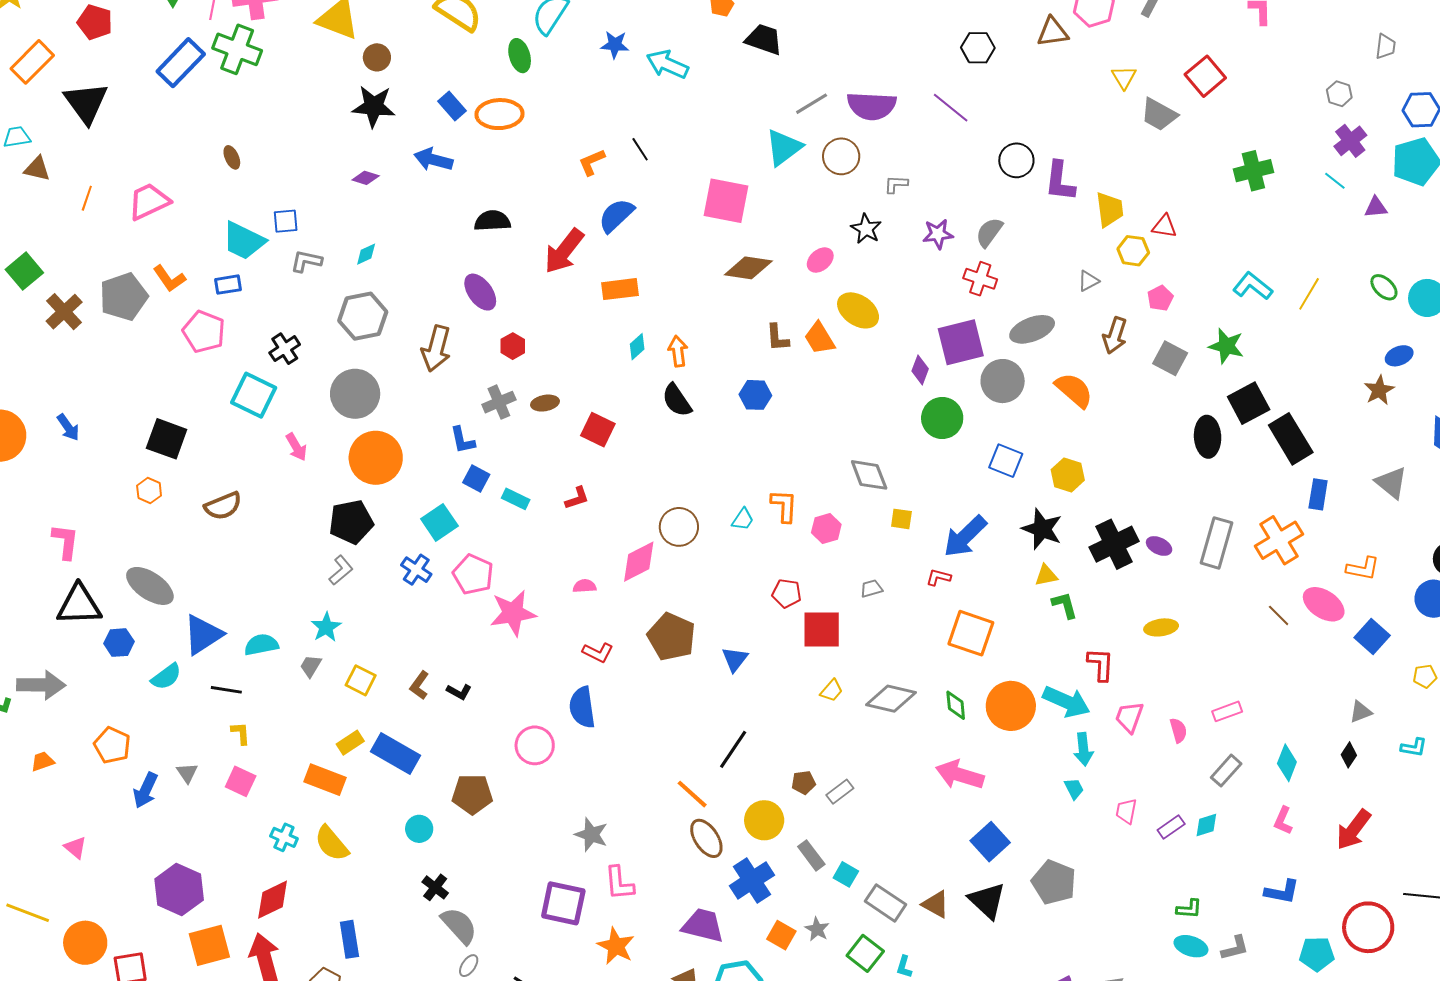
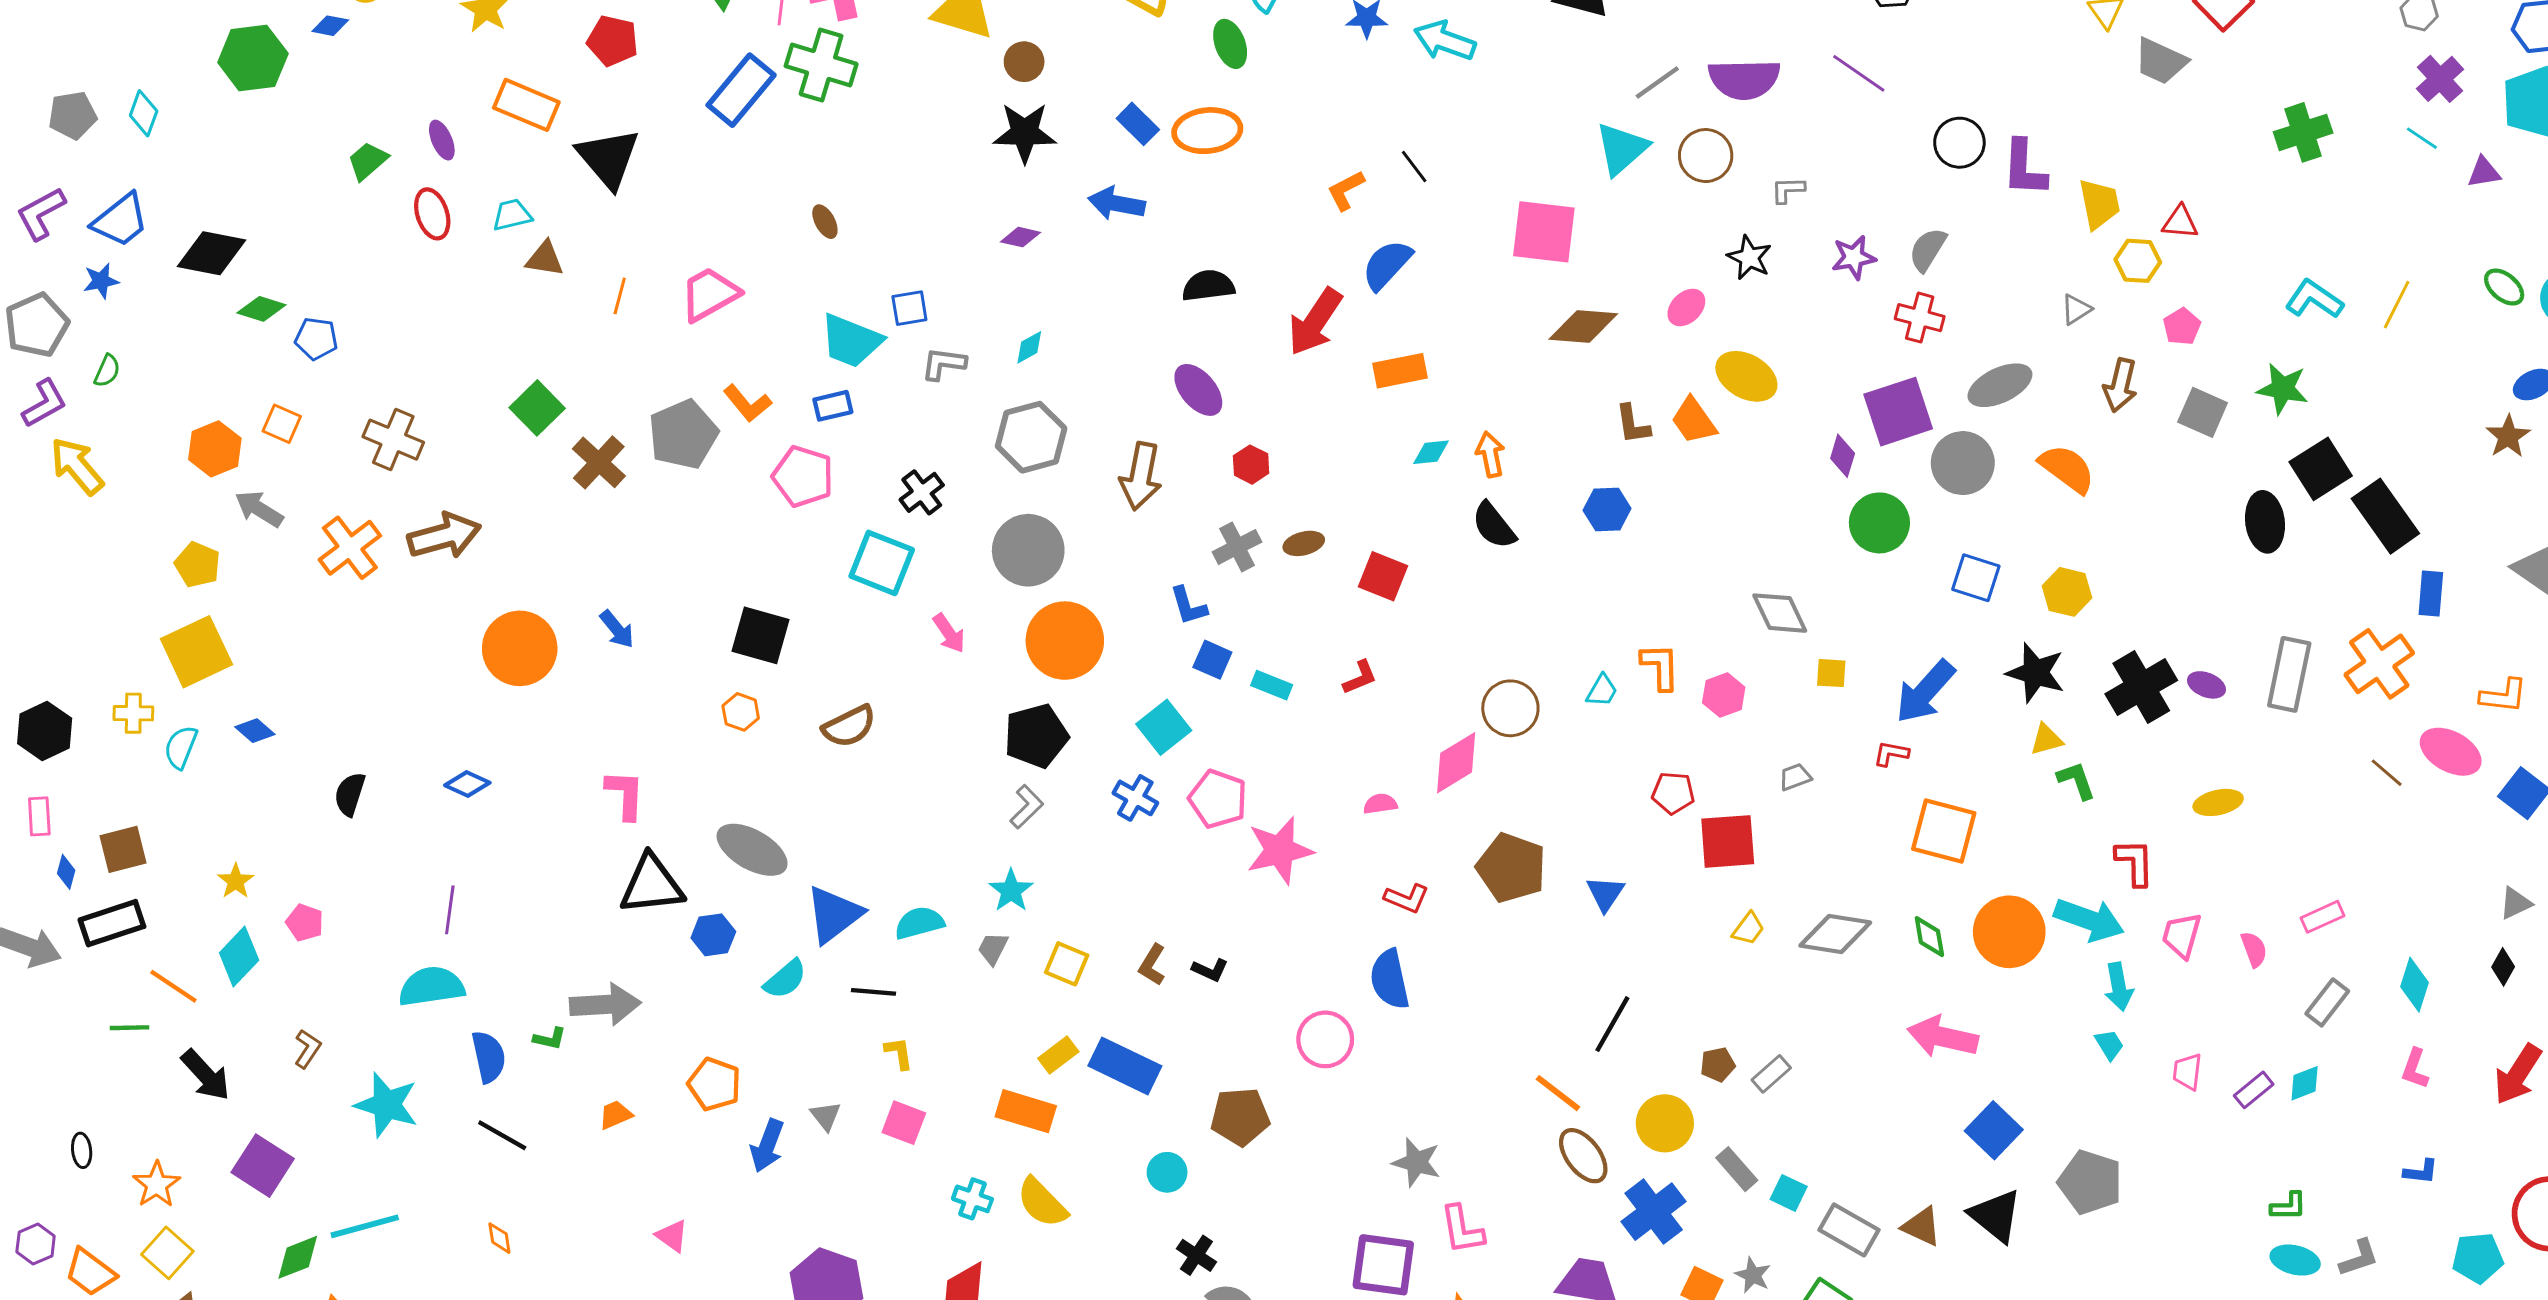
orange rectangle: (32, 62) -> (526, 105), turned 72
cyan diamond: (637, 347) -> (1431, 452), turned 40
blue L-shape: (1282, 892) -> (2421, 1172), size x0.7

